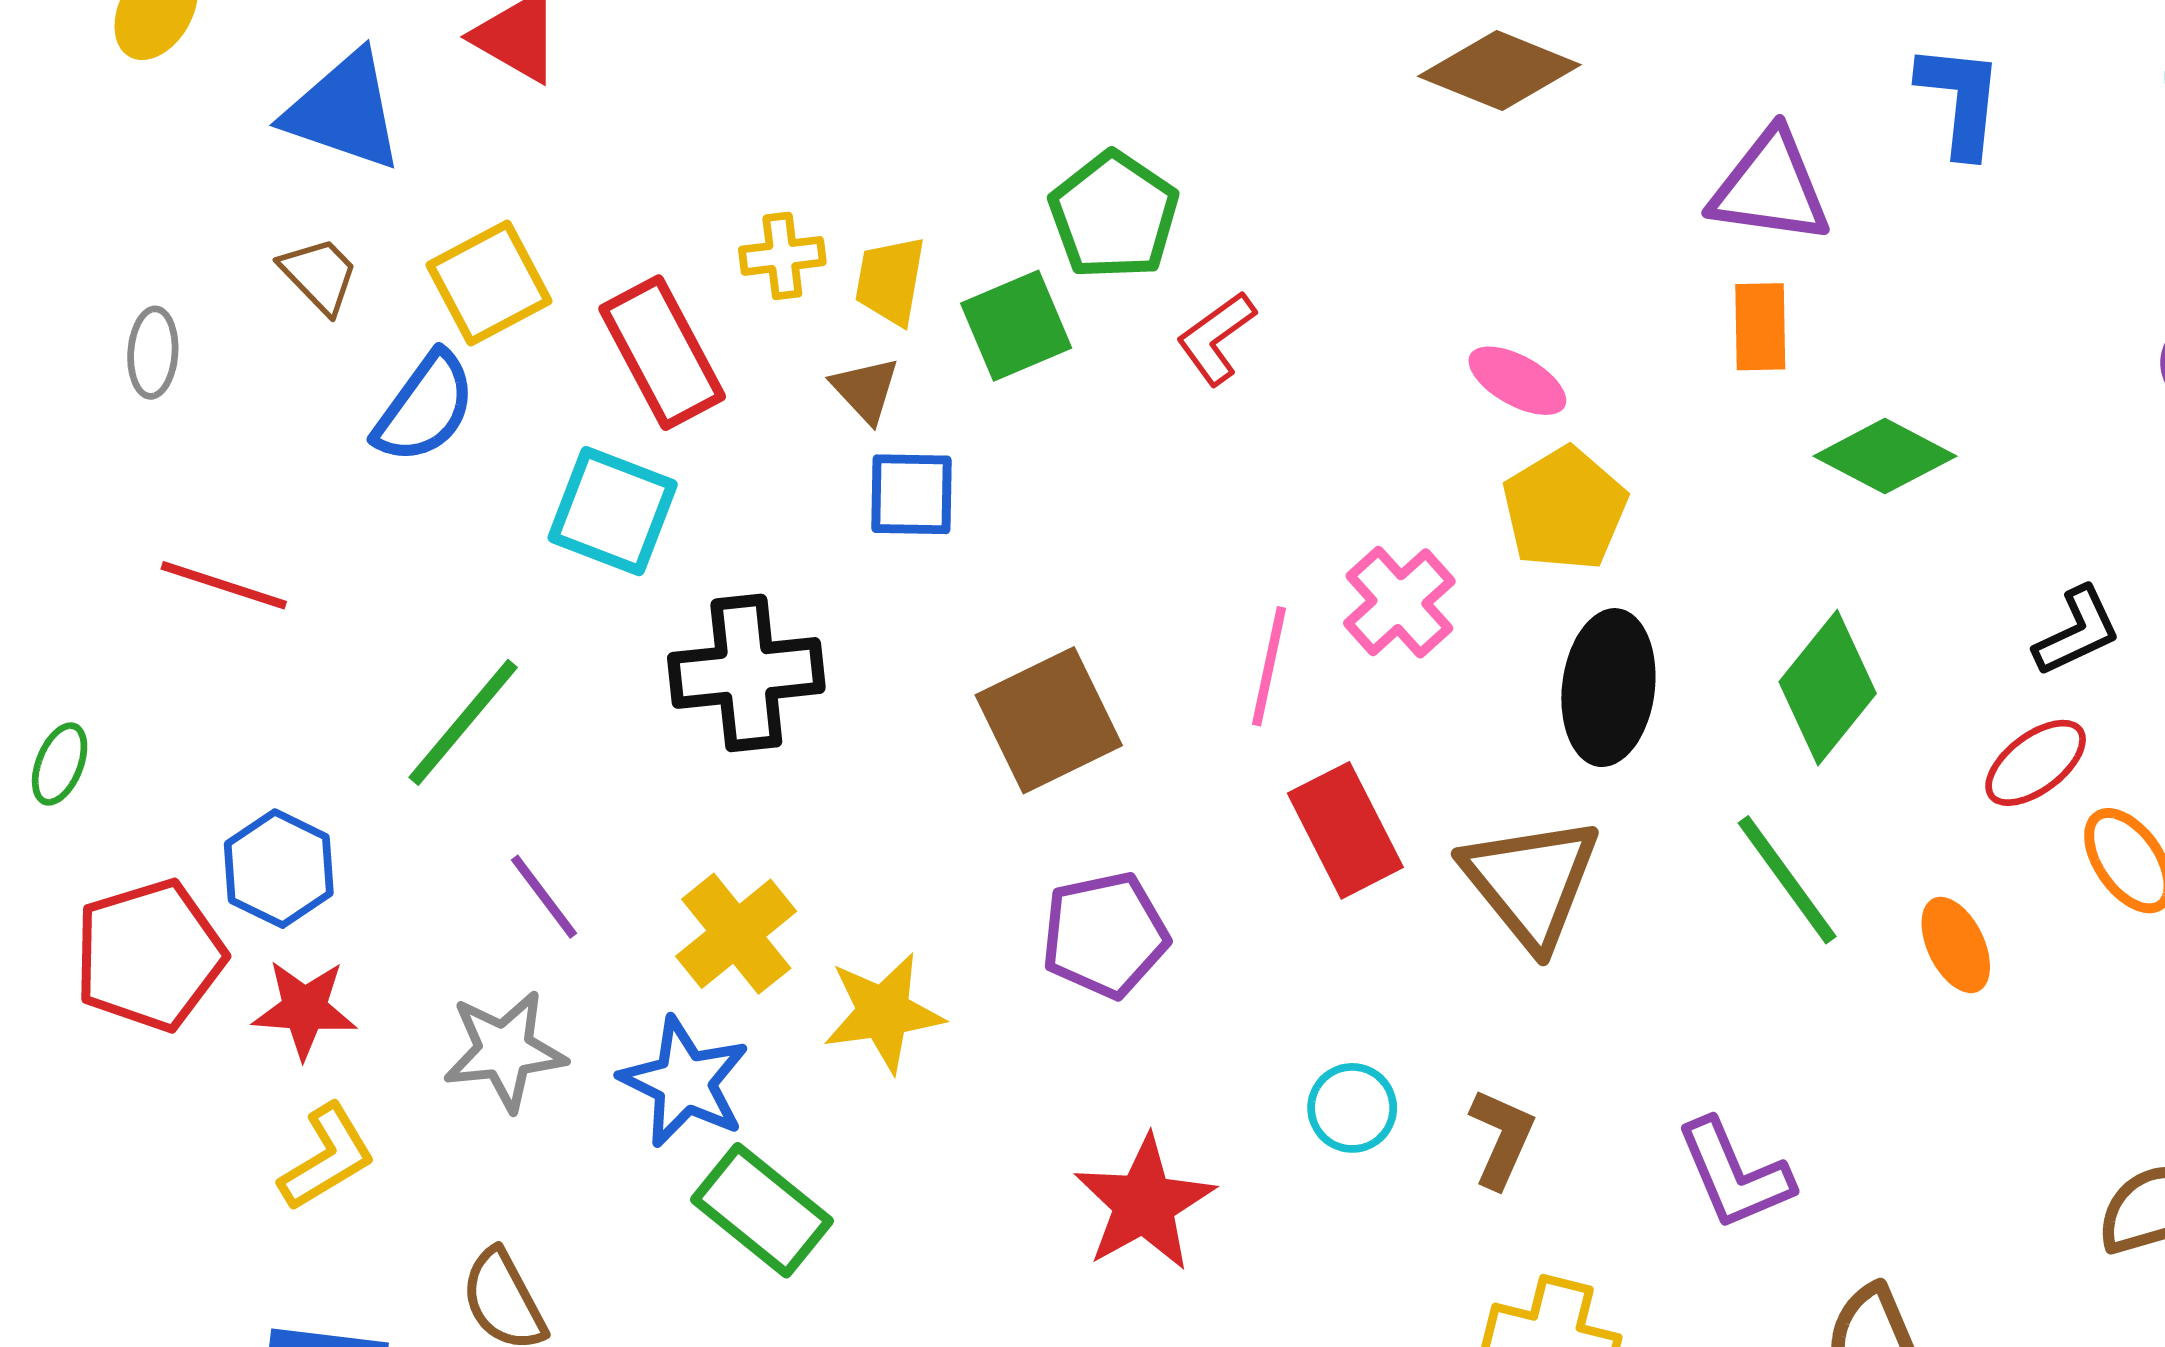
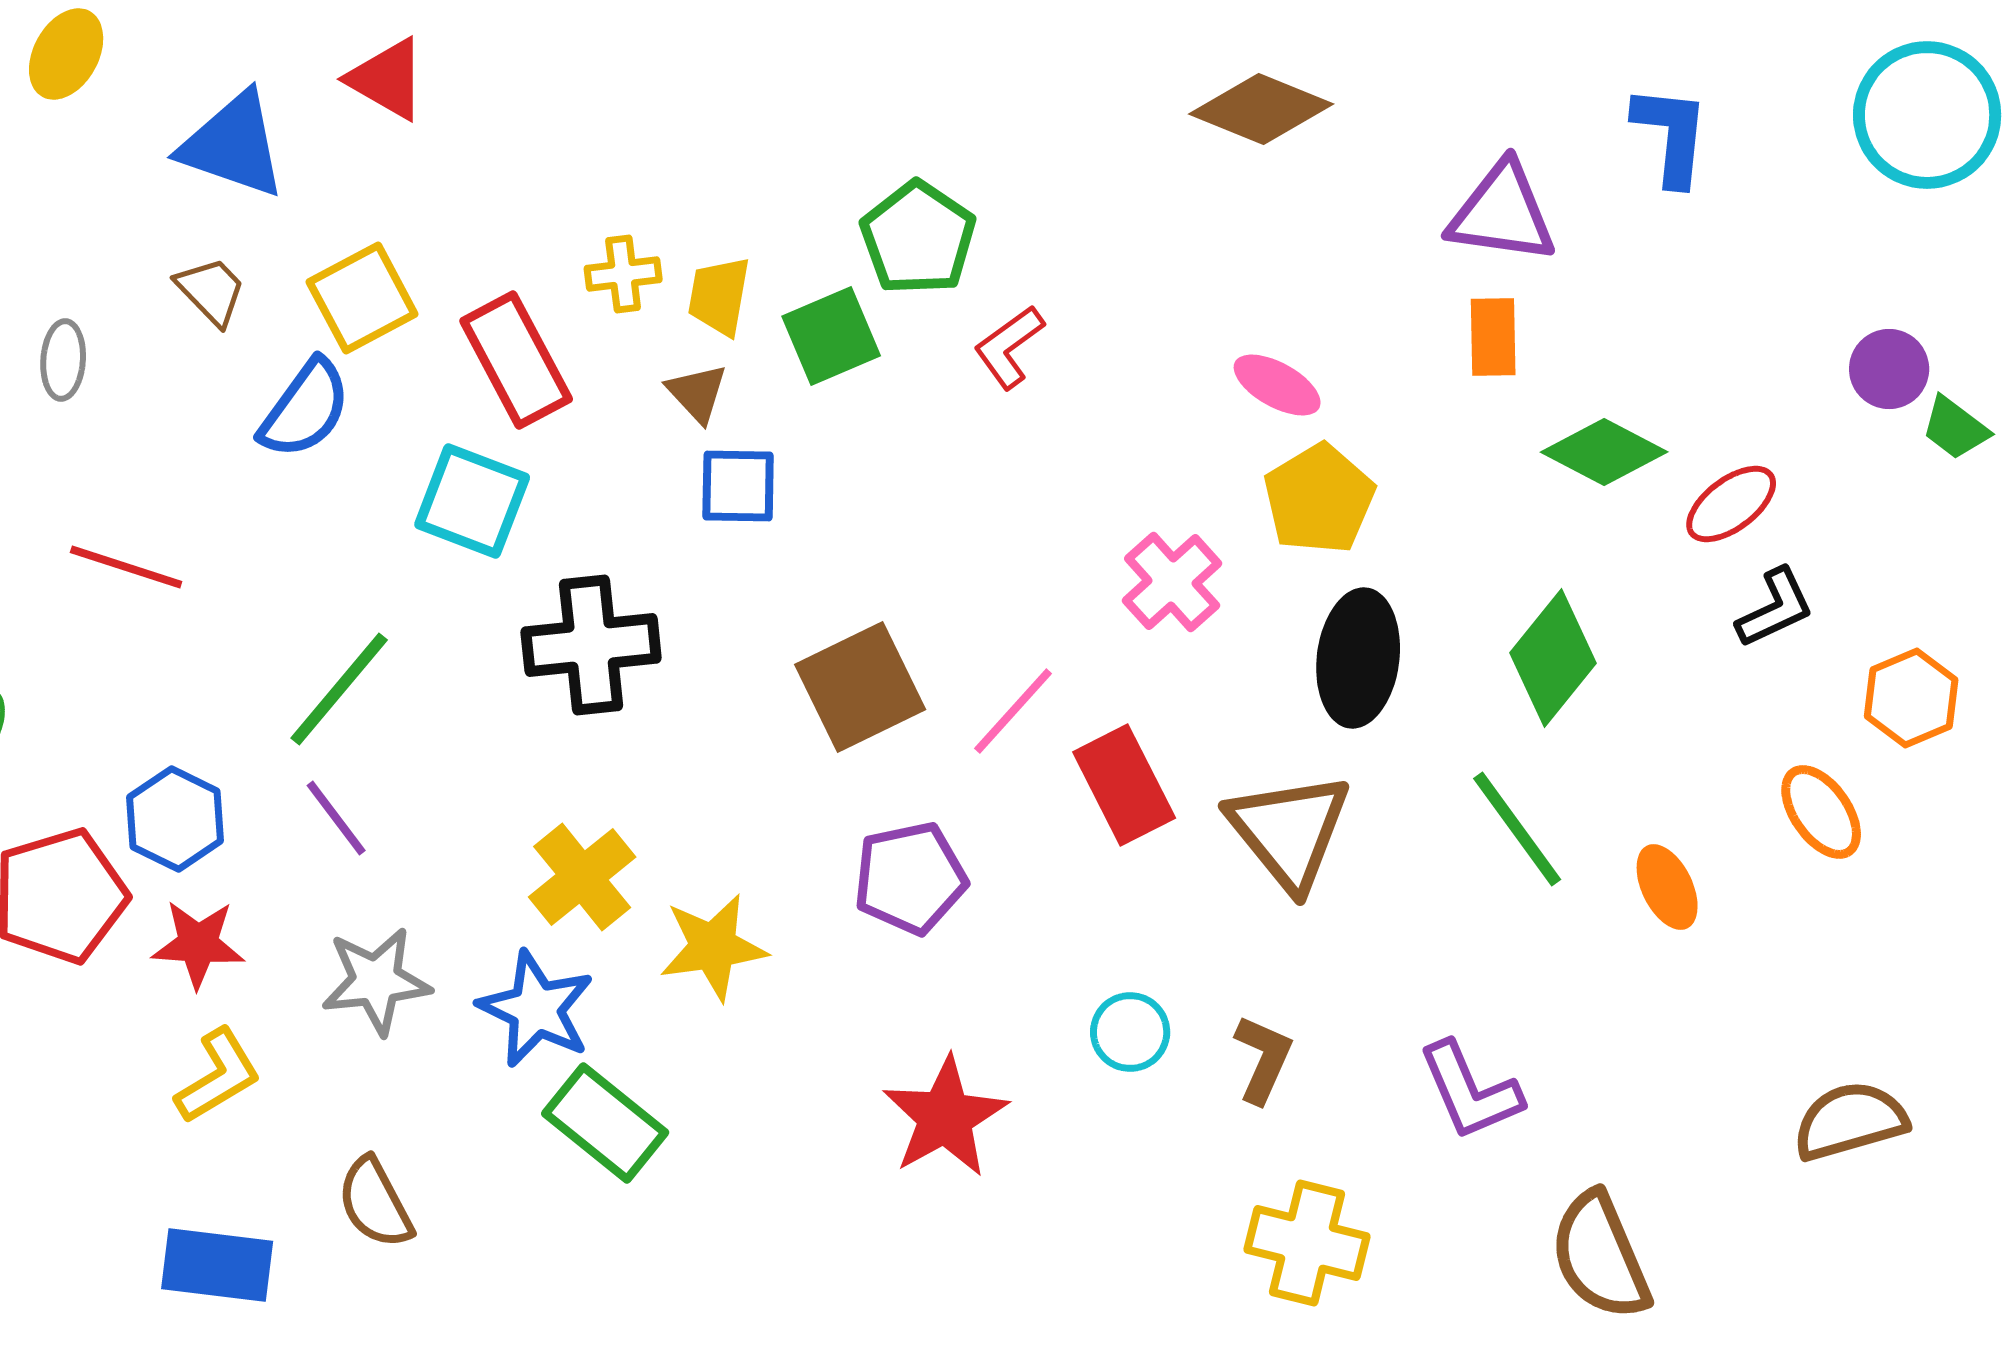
pink line: (1269, 666) -> (1013, 711), moved, turned 30
red ellipse: (2036, 763) -> (1731, 504), moved
purple line: (544, 897) -> (336, 818), moved

